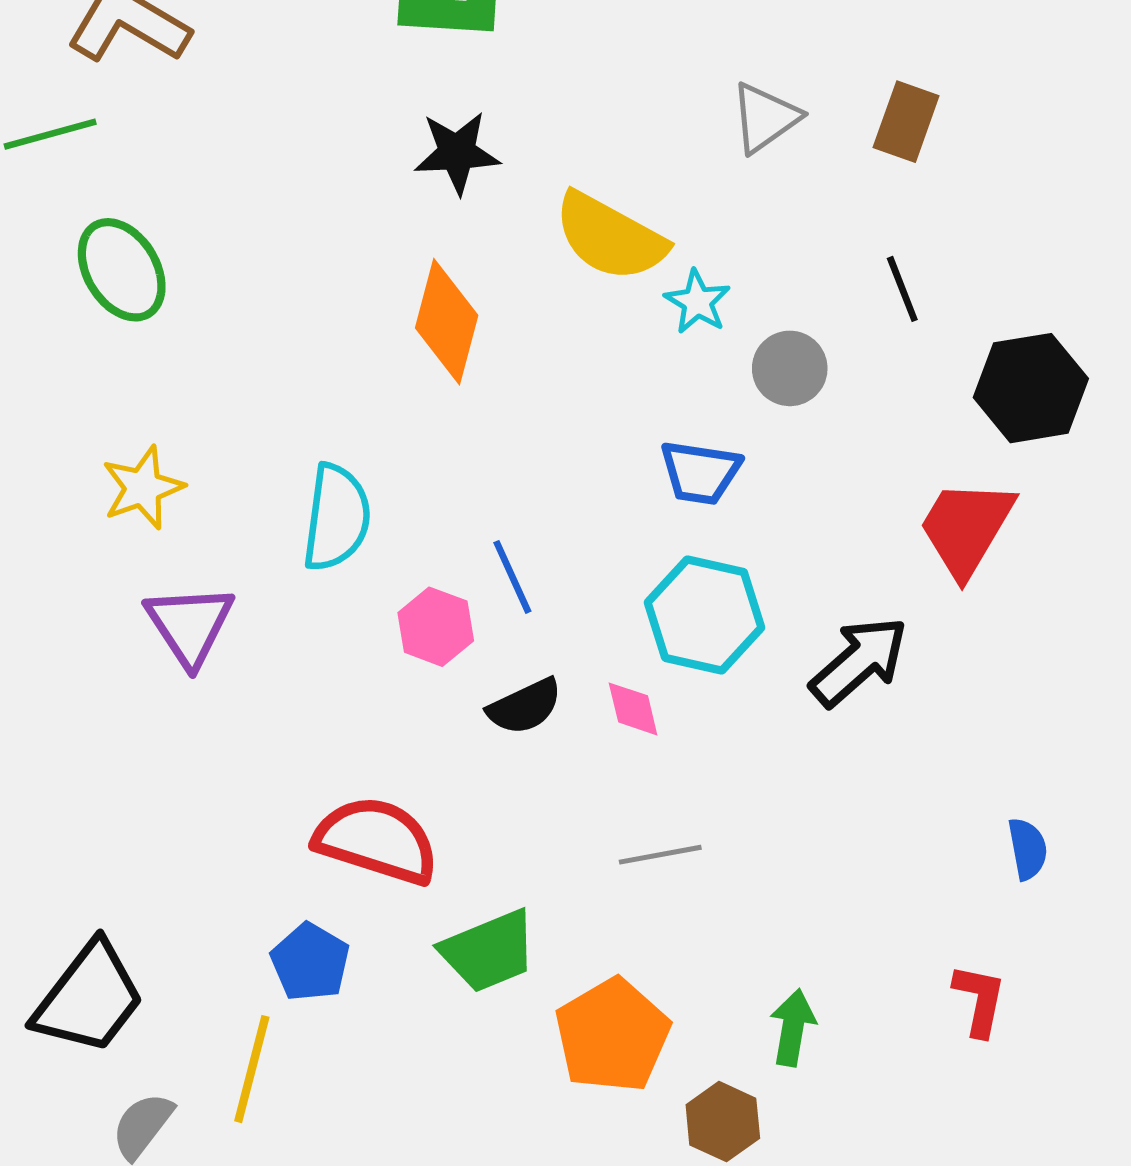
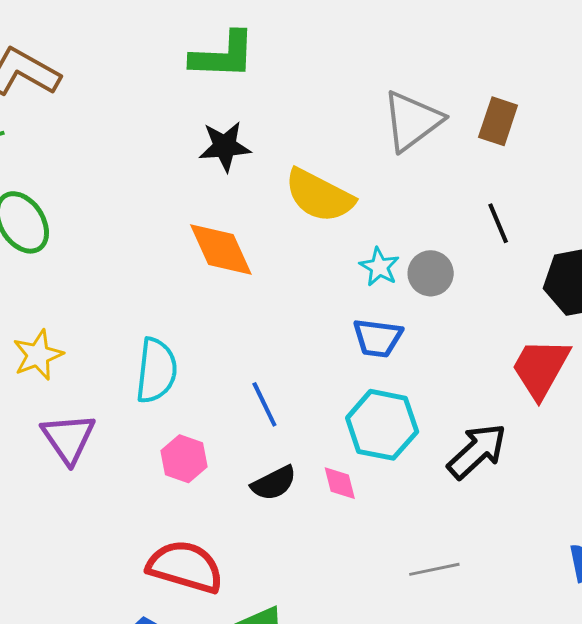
gray triangle: (765, 118) -> (412, 121), size x1.4
cyan star: (697, 302) -> (379, 267), moved
orange diamond: (447, 322) -> (221, 250), turned -38
pink hexagon: (436, 627) -> (184, 459), moved
gray line: (660, 855) -> (434, 569), moved

